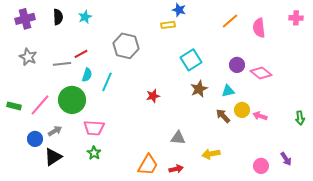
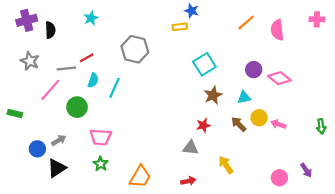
black semicircle: (58, 17) -> (50, 30), moved
red star: (153, 96) -> (203, 125), moved
green circle: (72, 100) -> (77, 107), size x0.7
pink line: (40, 105) -> (50, 90), moved
yellow arrow: (211, 154) -> (226, 165), turned 66
orange trapezoid: (148, 165) -> (140, 177), moved

